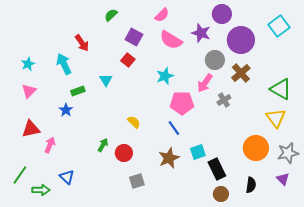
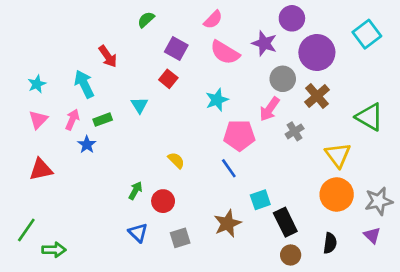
yellow triangle: (276, 118) -> (338, 155), moved
pink arrow: (50, 145) -> (72, 120), moved
brown star: (169, 158) -> (227, 223), moved
blue triangle: (67, 177) -> (138, 233), moved

